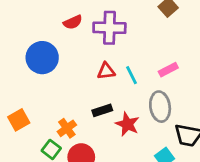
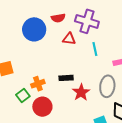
red semicircle: (73, 22) -> (58, 18), moved
red triangle: (106, 71) -> (69, 39), moved
cyan line: (132, 75) -> (95, 49), moved

